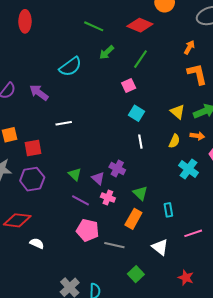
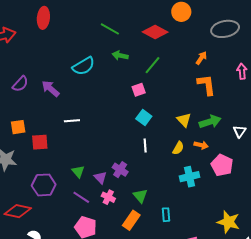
green arrow: (107, 52) -> (120, 56), turned 49
cyan cross: (189, 169) -> (189, 177), turned 36
purple hexagon: (32, 179) -> (44, 185), moved

